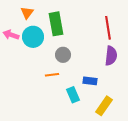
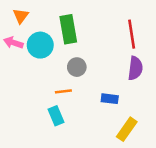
orange triangle: (27, 13) -> (21, 16), moved
cyan rectangle: (73, 95) -> (56, 116), moved

